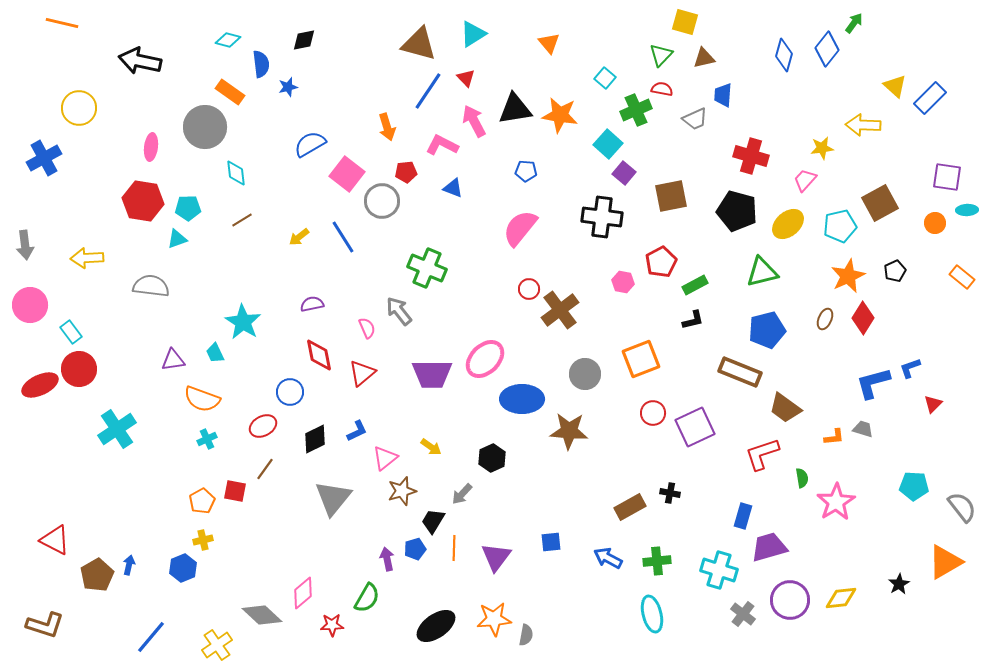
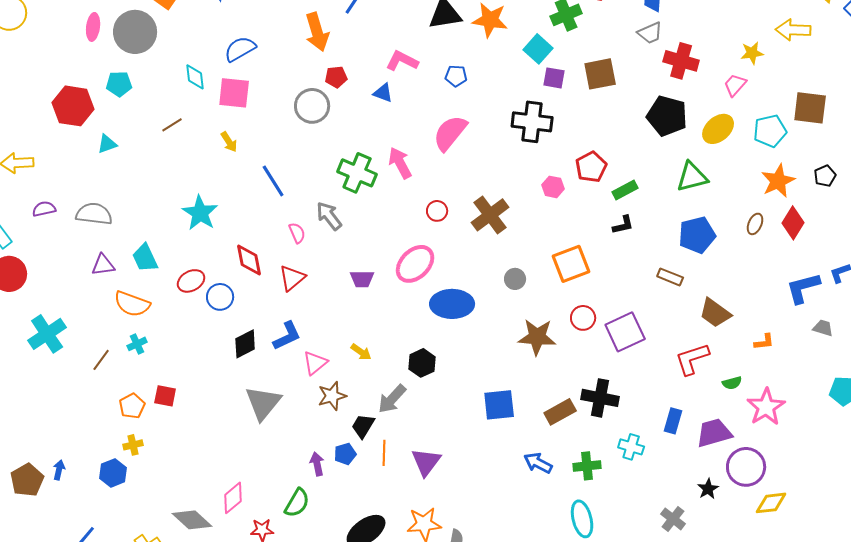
gray trapezoid: (695, 119) -> (650, 33), moved
pink arrow: (474, 121) -> (400, 163), moved
orange arrow: (387, 127) -> (317, 32), size x1.4
pink L-shape: (442, 145) -> (402, 61), moved
pink ellipse: (151, 147) -> (93, 27), moved
cyan diamond: (236, 173) -> (195, 77), moved
purple square: (624, 173) -> (554, 78), turned -30
pink square: (347, 174) -> (234, 93), moved, turned -32
brown square: (671, 196) -> (600, 74), moved
brown square: (880, 203) -> (810, 108), turned 36
cyan pentagon: (188, 208) -> (119, 84), moved
yellow arrow: (299, 237) -> (229, 142), turned -85
blue line: (343, 237) -> (273, 181), moved
gray semicircle: (151, 286) -> (94, 214), moved
red circle: (529, 289) -> (437, 211), moved
purple semicircle: (312, 304) -> (44, 209), moved
cyan star: (243, 322) -> (200, 213), moved
cyan trapezoid: (215, 353) -> (145, 258), size x1.4
brown rectangle: (740, 372) -> (670, 277), size x0.6
purple trapezoid: (432, 374) -> (362, 279), size x0.6
gray circle: (585, 374) -> (515, 279), size x0.7
red ellipse: (263, 426) -> (191, 281), moved
gray trapezoid: (863, 429) -> (823, 328), moved
blue L-shape: (357, 431) -> (287, 336), size x1.4
brown star: (569, 431) -> (537, 337), moved
brown line: (265, 469) -> (101, 360), moved
green semicircle: (802, 478) -> (732, 383), turned 84
black cross: (670, 493) -> (600, 398), size x1.8
gray arrow: (462, 494) -> (392, 399), size x1.4
blue square: (551, 542) -> (499, 405), moved, size x1.6
purple trapezoid: (769, 547) -> (714, 433), moved
cyan cross: (719, 570) -> (631, 447), moved, size x0.7
black star: (899, 584) -> (708, 489), moved
purple circle: (790, 600) -> (746, 467), moved

